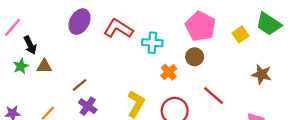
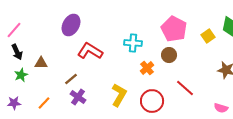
red L-shape: (118, 29) -> (90, 51), moved
black arrow: (30, 45) -> (17, 52), moved
green star: (21, 66) -> (21, 75), moved

